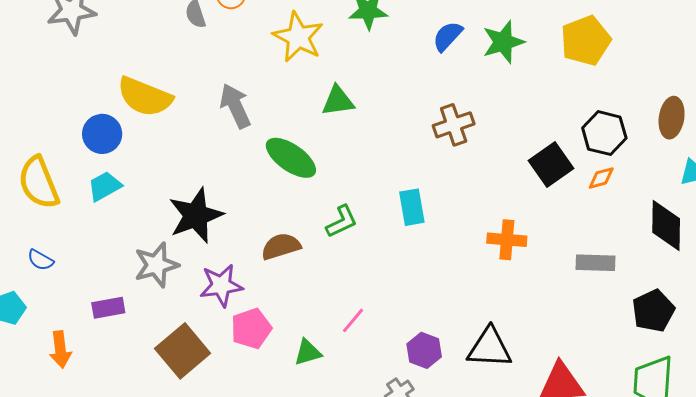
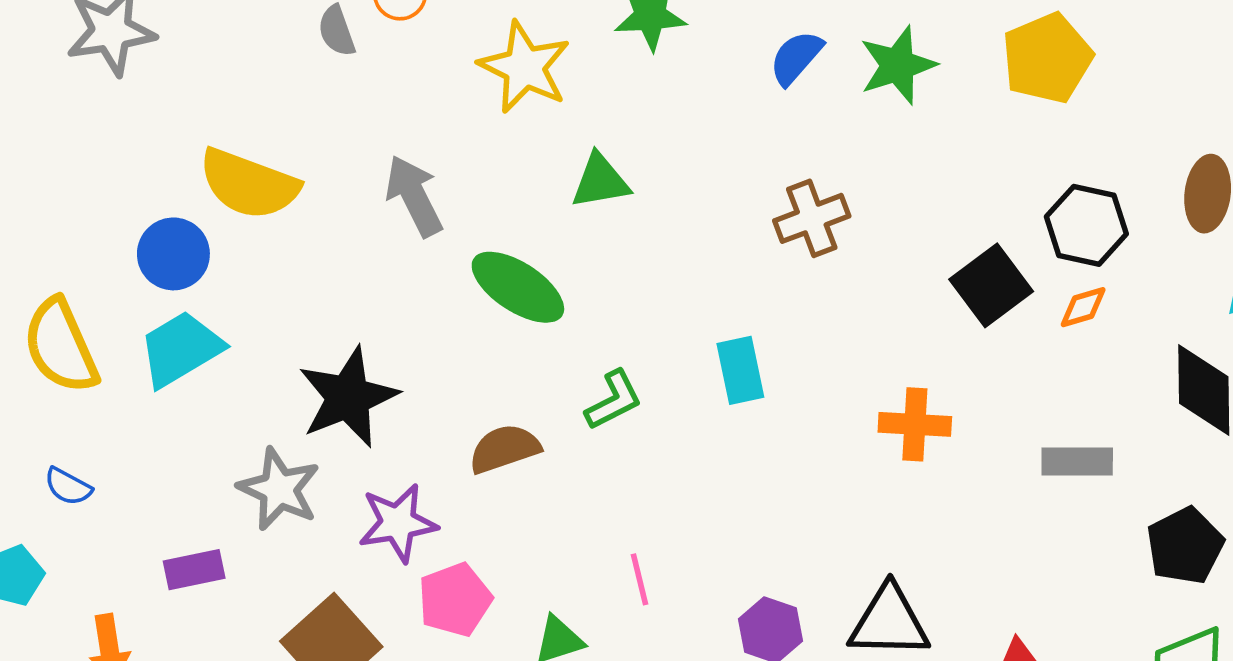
cyan trapezoid: (105, 186) -> (181, 349), size x1.4
gray star: (156, 265) -> (279, 489), turned -30
pink line: (353, 320) -> (640, 579), turned -52

